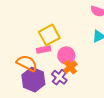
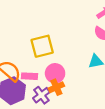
pink rectangle: (44, 50) -> (29, 76), moved

